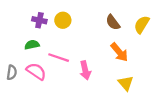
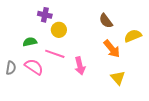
purple cross: (39, 20) -> (45, 15), moved
yellow circle: (63, 20) -> (59, 30), moved
yellow semicircle: (142, 25) -> (133, 36), moved, turned 36

